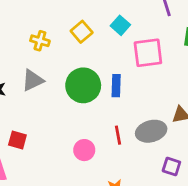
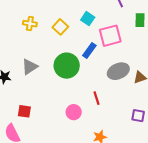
yellow cross: (40, 41) -> (30, 24), moved
blue rectangle: (116, 86) -> (89, 51), moved, turned 42
gray ellipse: (151, 131) -> (118, 71), moved

